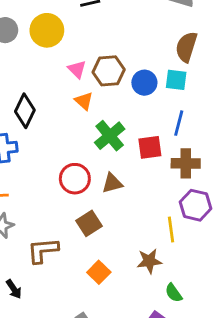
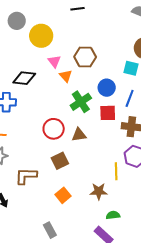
yellow circle: (47, 30) -> (41, 36), moved
pink triangle: (77, 69) -> (54, 61), moved
blue circle: (144, 83) -> (107, 88), moved
black diamond: (25, 111) -> (24, 78), turned 65
green semicircle: (174, 293) -> (113, 215), turned 112

